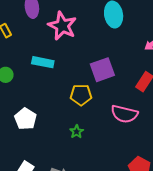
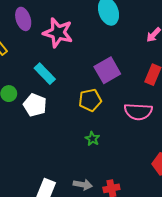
cyan rectangle: (43, 62) -> (45, 74), turned 45
white pentagon: (26, 119) -> (35, 105), moved

